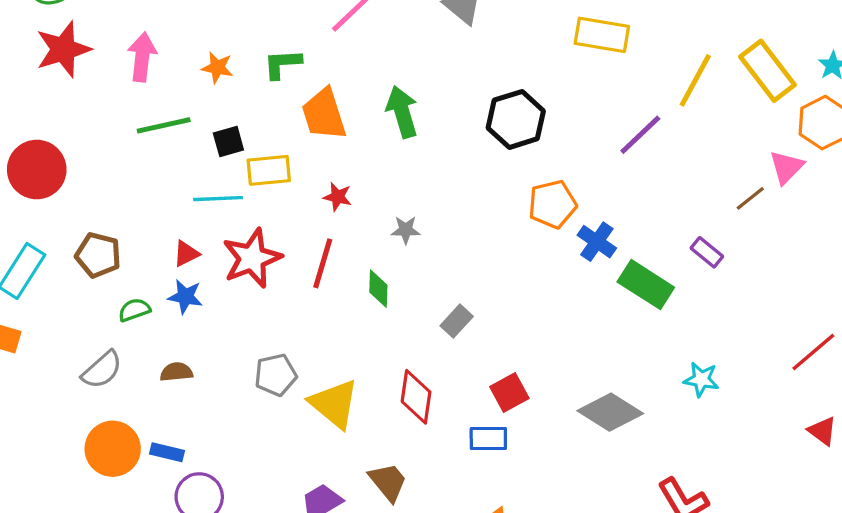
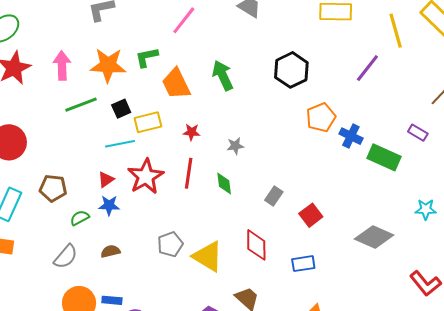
orange star: (217, 68) -> (108, 65), size x1.8
yellow line: (695, 80) -> (396, 31), turned -36
red square: (509, 392) -> (311, 215), moved

